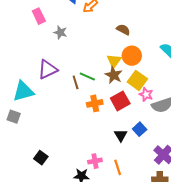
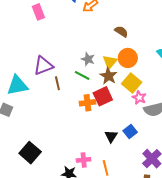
gray star: (60, 32) -> (88, 59), moved
brown line: (76, 82) -> (57, 83), moved
red square: (120, 101) -> (103, 96), moved
black square: (41, 158) -> (30, 153), size x1.5

